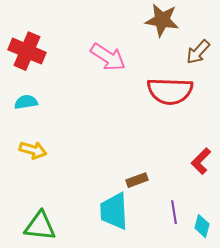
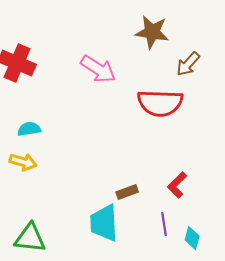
cyan semicircle: (26, 102) -> (29, 129), moved
red L-shape: (201, 161) -> (177, 185), moved

